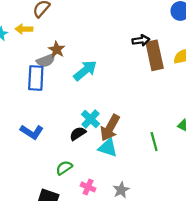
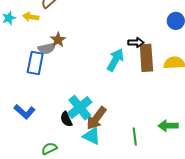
cyan arrow: (85, 70) -> (115, 60), moved, turned -30
cyan cross: (90, 119) -> (80, 108), size x1.4
black semicircle: (78, 133) -> (66, 119), turned -91

